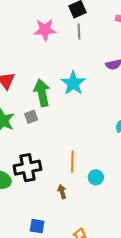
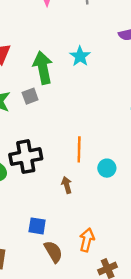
cyan star: (73, 83) -> (80, 56), size x0.7

